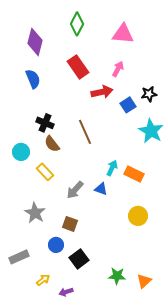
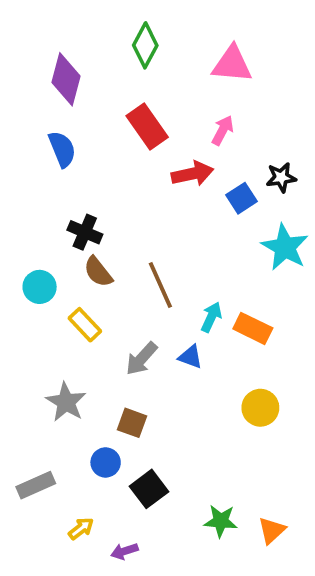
brown line: (85, 132) -> (160, 285), moved

